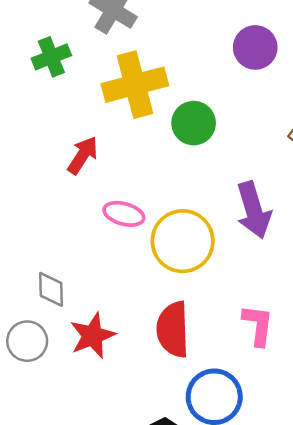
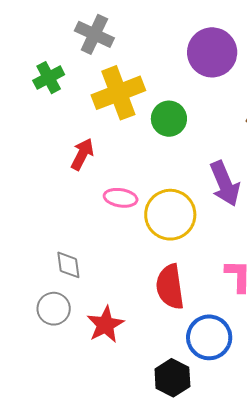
purple circle: (255, 47) -> (212, 52), size x1.4
red star: (93, 336) -> (105, 325), moved

